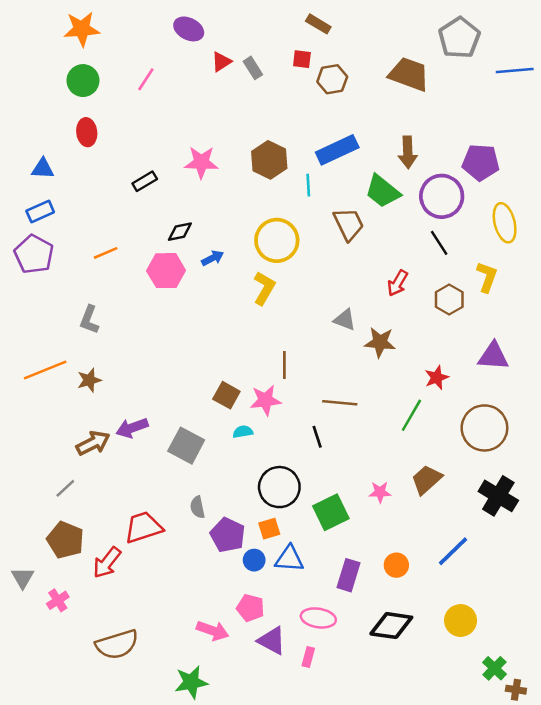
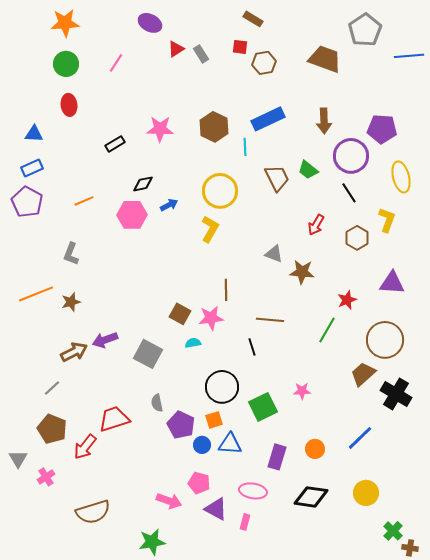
green trapezoid: (383, 191) -> (308, 170), moved, size x0.7
brown trapezoid: (427, 480) -> (363, 374), moved

